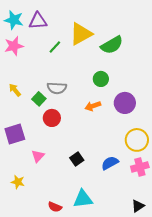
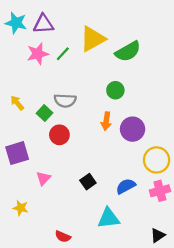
pink star: (14, 46) -> (38, 54), moved
purple circle: (125, 103) -> (133, 129), moved
orange arrow: (93, 106) -> (106, 121), turned -63
cyan triangle: (83, 199) -> (109, 218), moved

